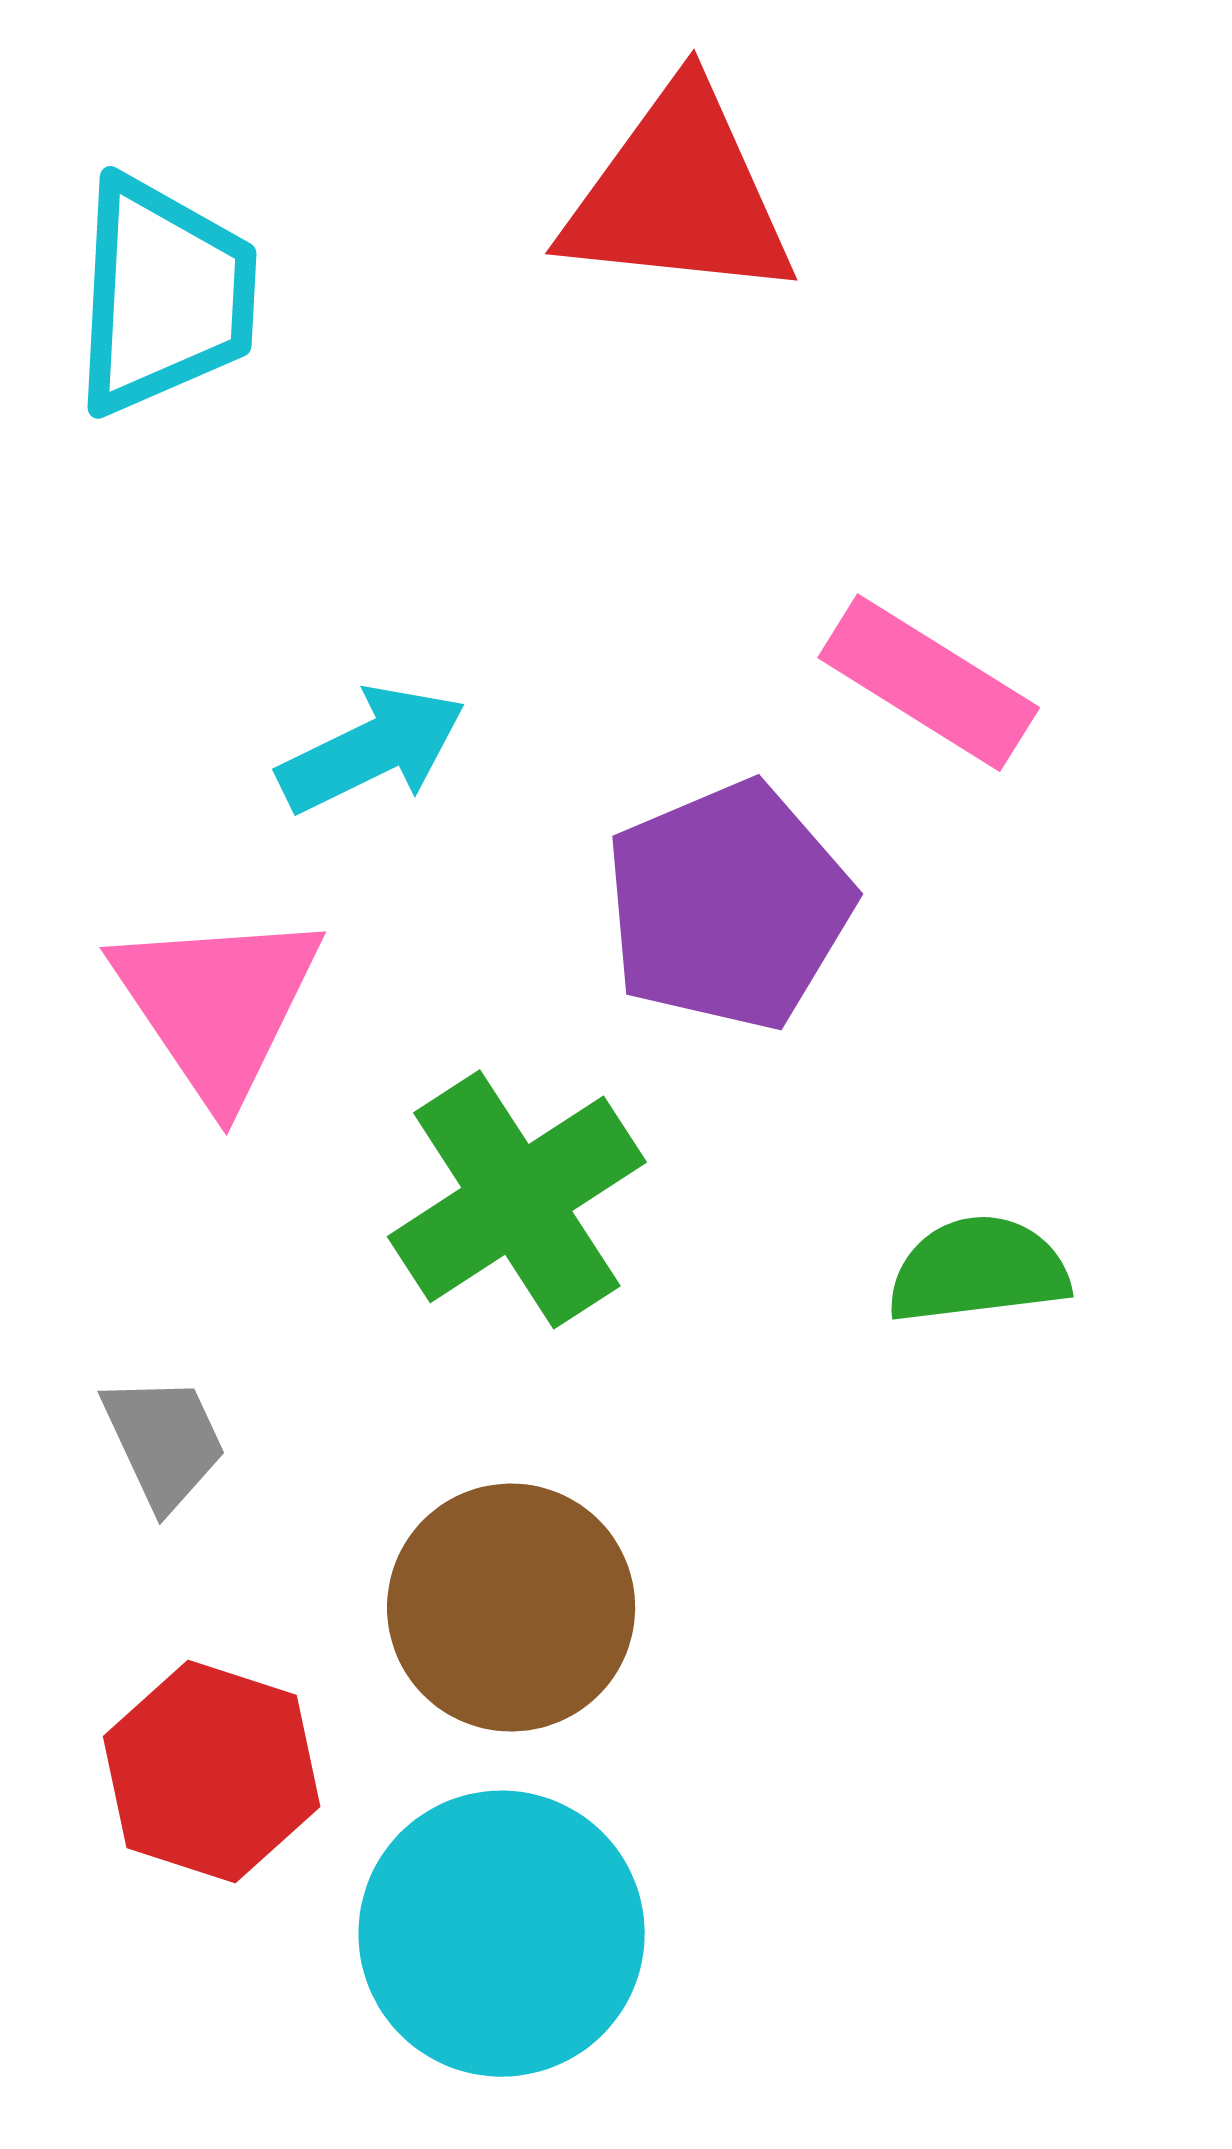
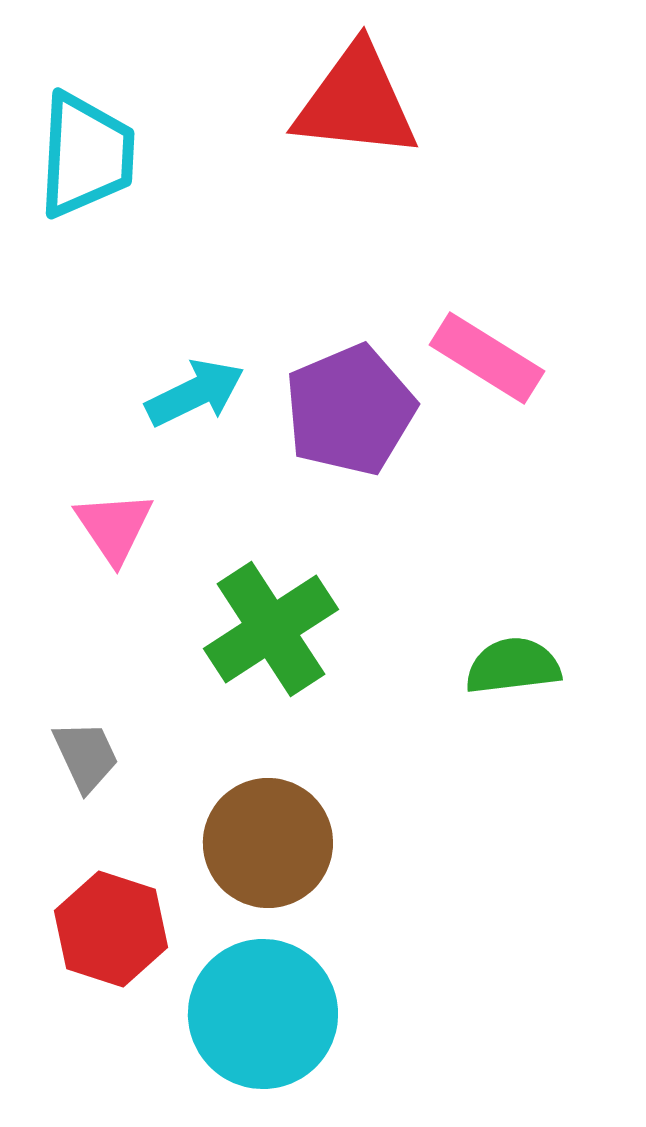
purple pentagon: (728, 906) -> (350, 410), moved
pink triangle: (217, 1005) -> (114, 527), size x0.7

